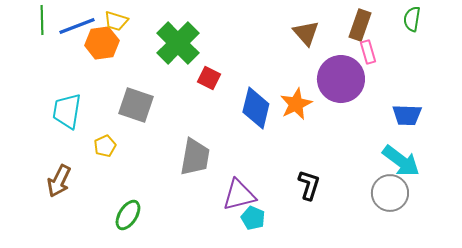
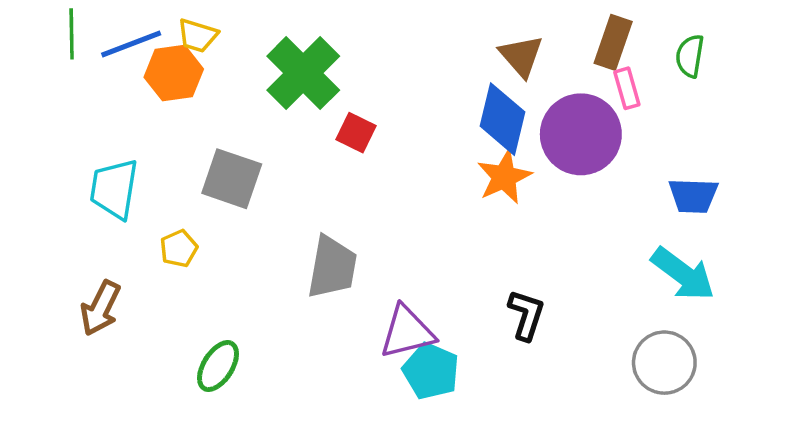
green semicircle: (412, 19) -> (690, 56), moved
blue diamond: (256, 108) -> (503, 119), moved
gray circle: (390, 193) -> (664, 363), moved
cyan pentagon: (253, 218) -> (431, 371), size x1.4

